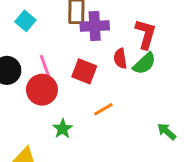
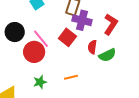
red L-shape: (146, 34) -> (111, 24), moved
pink line: (46, 69) -> (41, 39), turned -36
red square: (84, 71) -> (67, 37), moved

